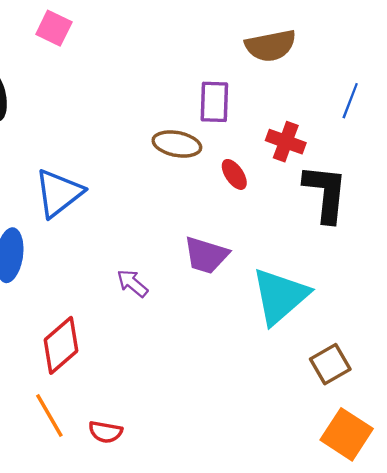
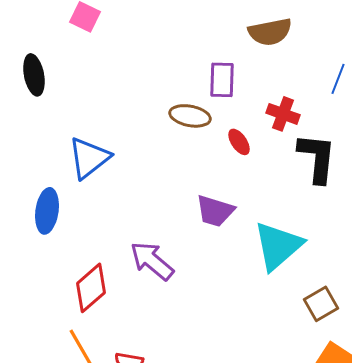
purple arrow: (132, 283) -> (152, 261), moved, size x1.6

